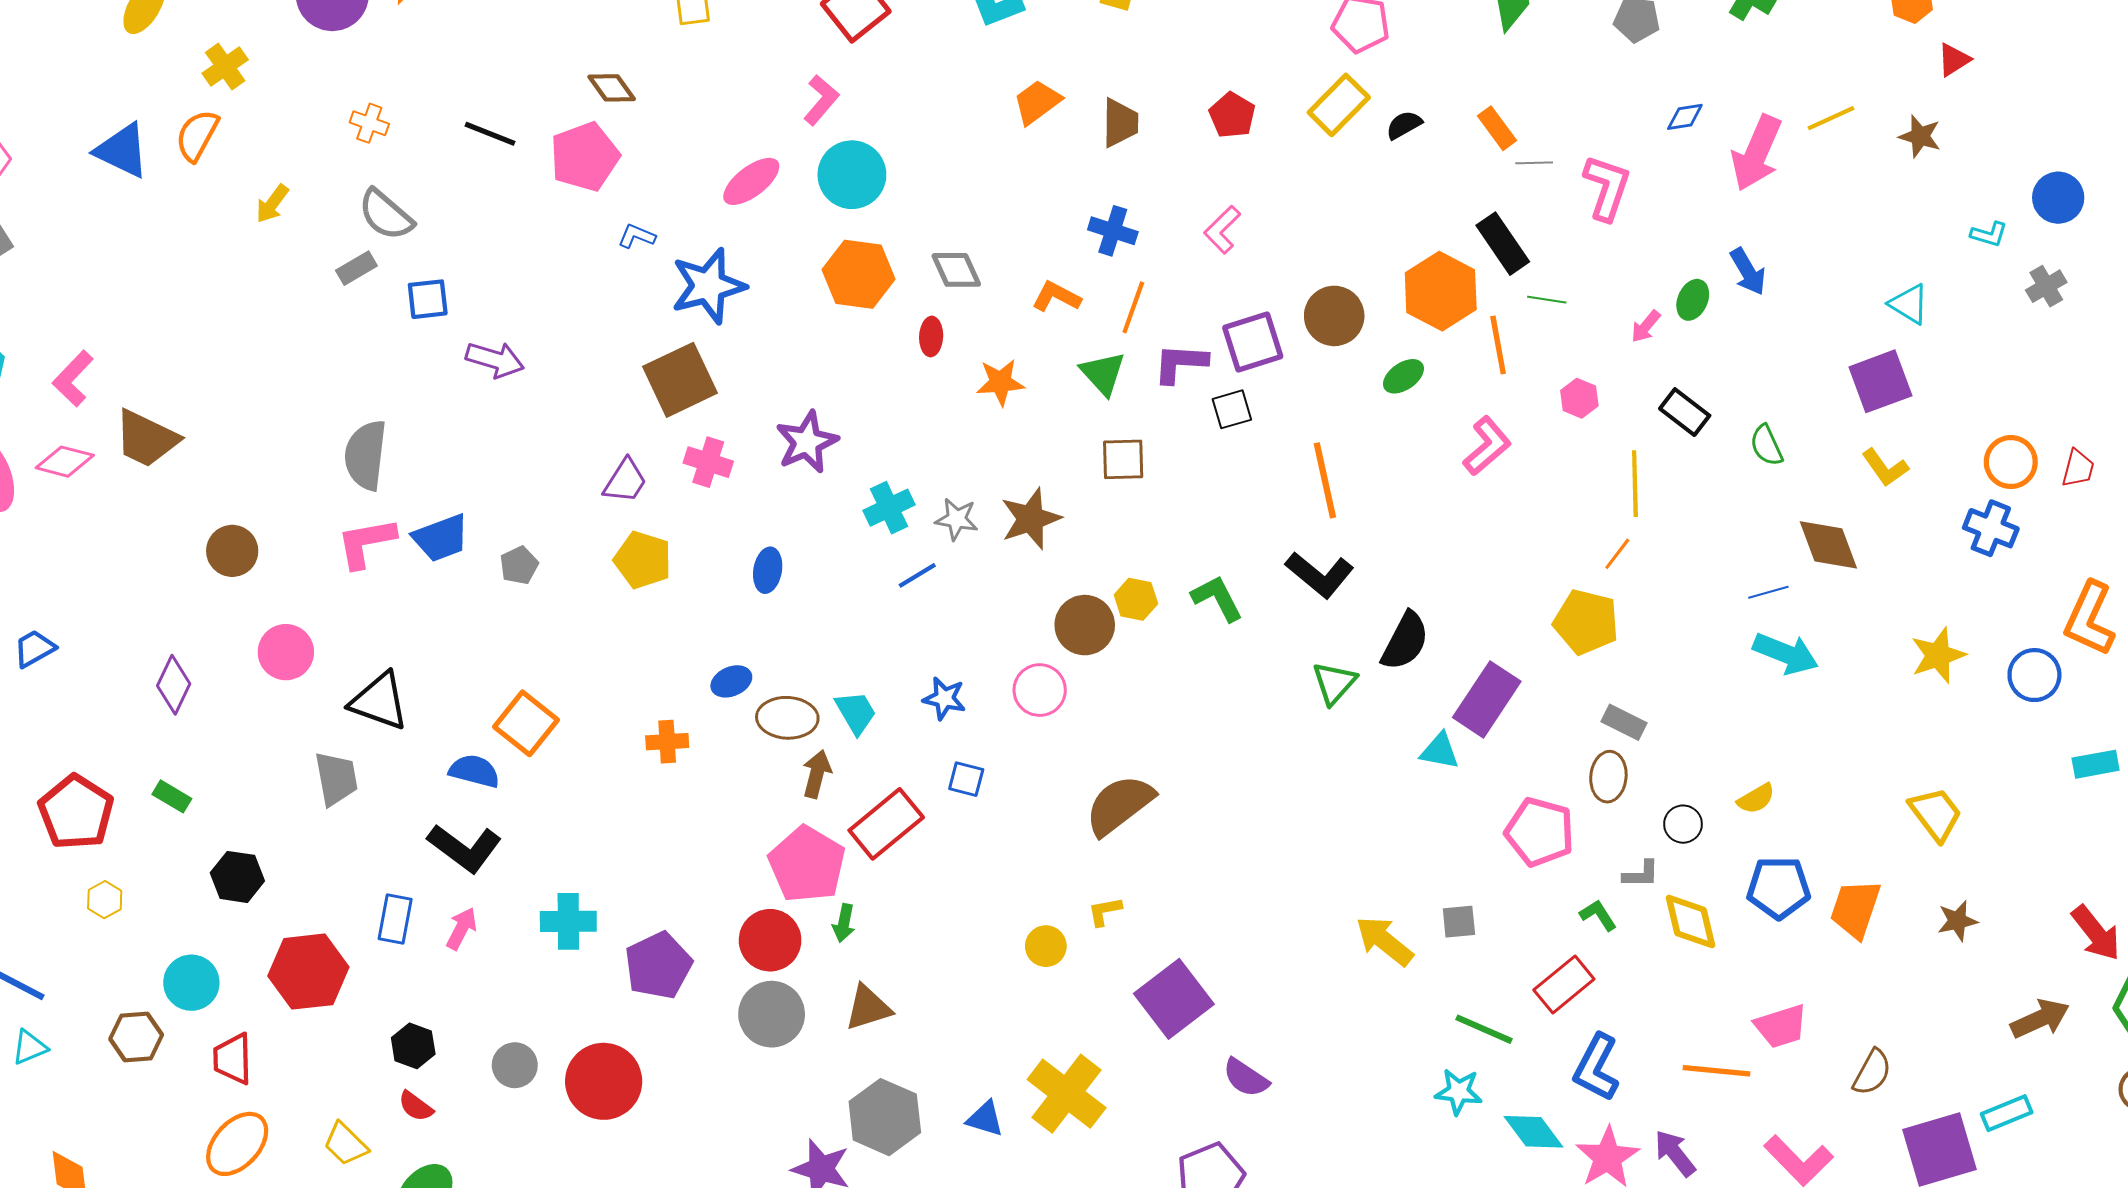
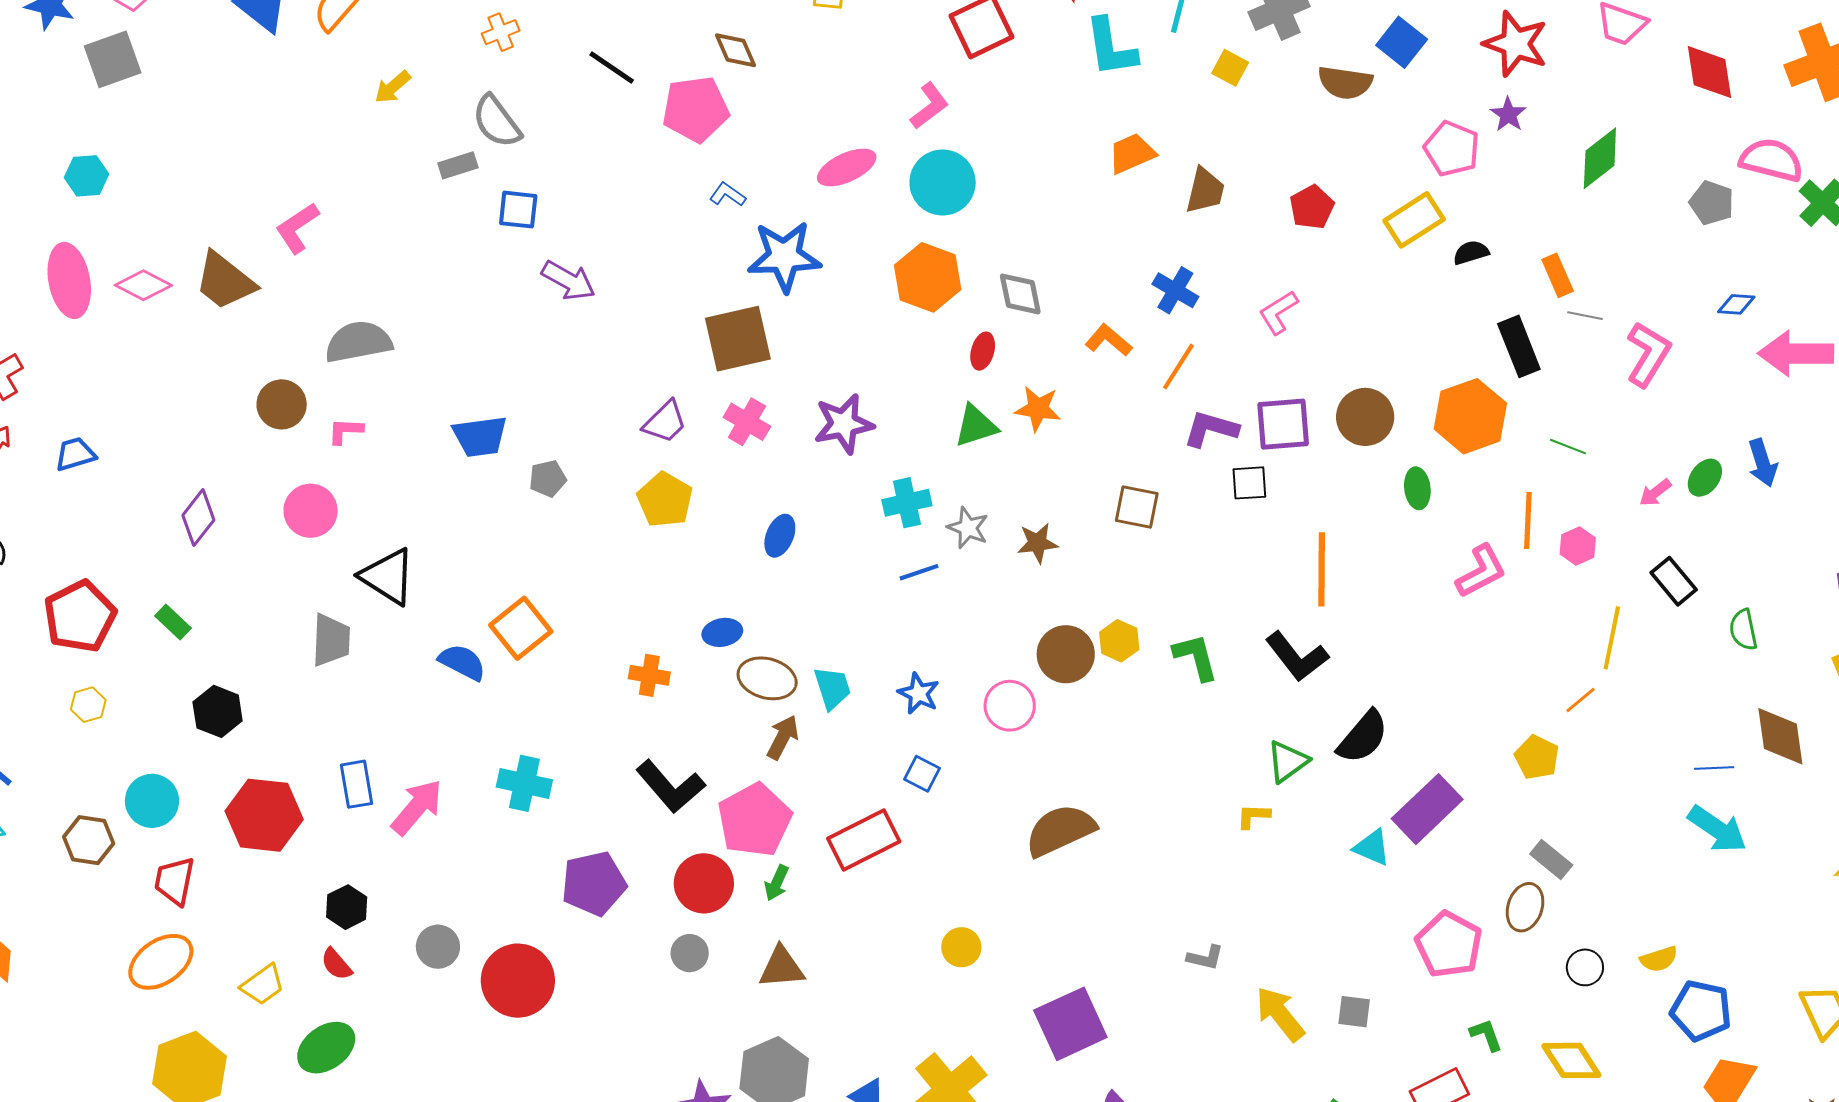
orange cross: (369, 123) -> (501, 32), turned 36
pink arrow: (1757, 153) -> (1796, 353), turned 54
black rectangle: (1503, 244) -> (1519, 346), moved
orange line: (1498, 345) -> (1528, 521), moved
green triangle: (1103, 373) -> (976, 426), moved, turned 42
green ellipse: (1403, 376) -> (1417, 488), turned -75
pink L-shape: (73, 379) -> (297, 228), moved
gray semicircle: (366, 455) -> (358, 342), moved, turned 60
brown star: (1031, 519) -> (1037, 543), size x0.7
pink L-shape: (366, 543) -> (345, 431), moved, size x0.6
yellow pentagon: (1586, 622) -> (1537, 757), size x0.7
red rectangle: (886, 824) -> (864, 840), moved
black L-shape: (465, 848) -> (670, 787), moved
gray L-shape: (1641, 874) -> (1205, 958), moved
blue pentagon: (1779, 888) -> (1701, 1011), moved
yellow L-shape: (1105, 911) -> (1253, 816), moved
blue rectangle: (395, 919) -> (357, 784), turned -33
cyan cross: (568, 921) -> (524, 783), moved
yellow diamond: (1691, 922) -> (1571, 1060), turned -32
pink arrow: (461, 929) -> (417, 807), size x1.5
gray circle: (772, 1014) -> (690, 953), size x0.6
yellow trapezoid: (346, 1144) -> (263, 985), turned -93

